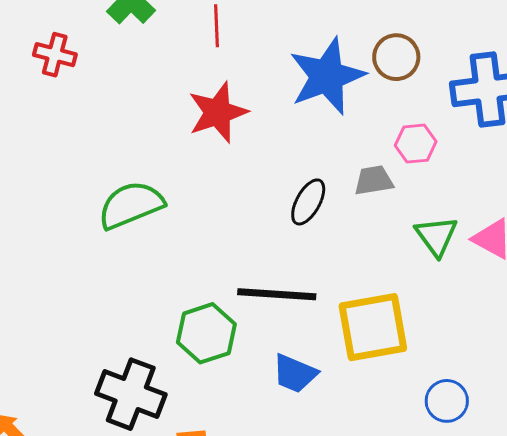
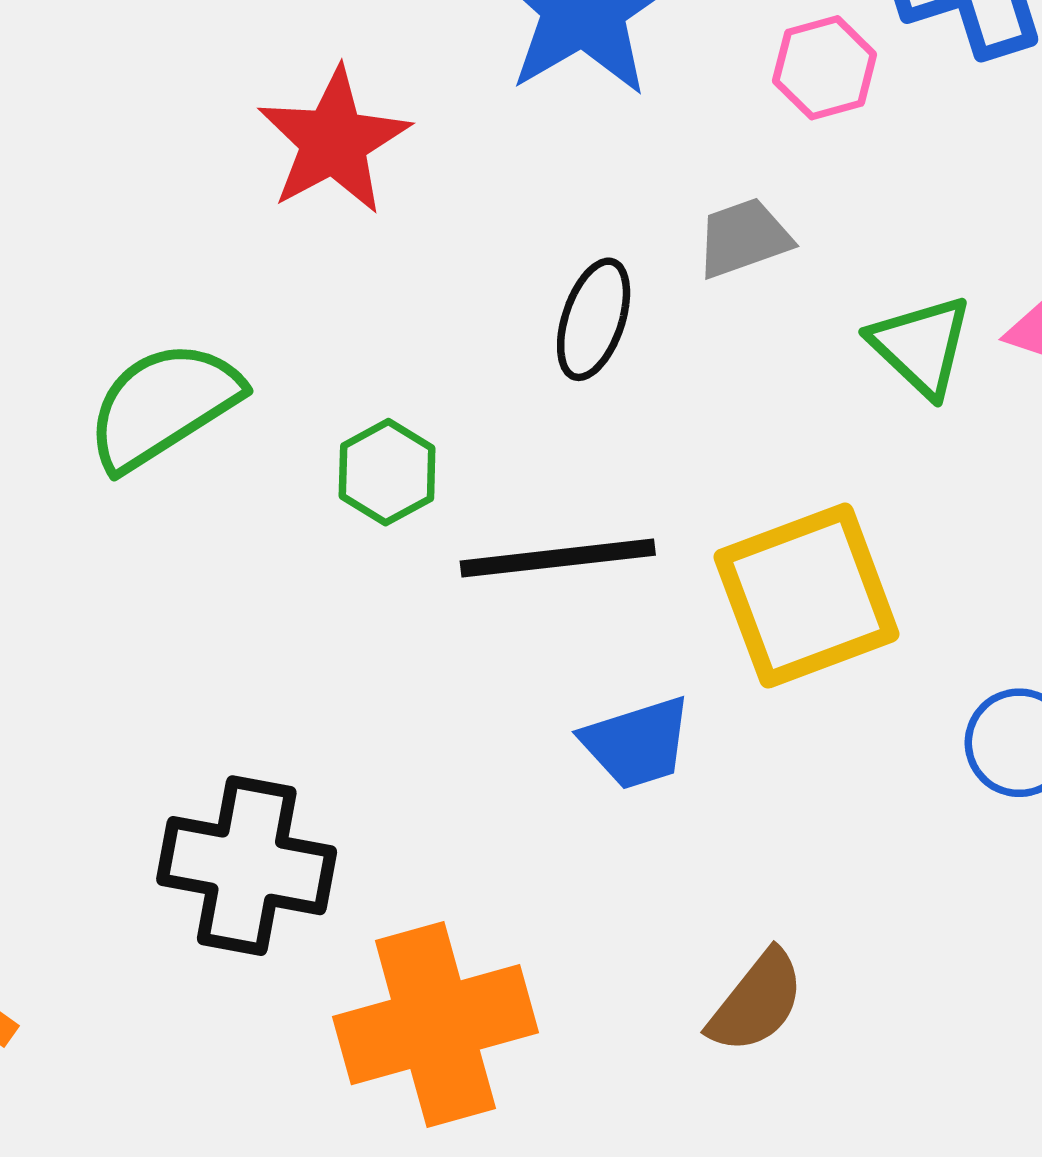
pink hexagon: (416, 144) -> (825, 68), moved
green hexagon: (206, 333) -> (387, 472), moved, size x0.7
blue trapezoid: (295, 373) -> (637, 743), turned -30

